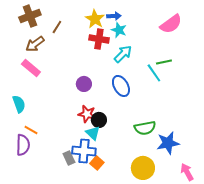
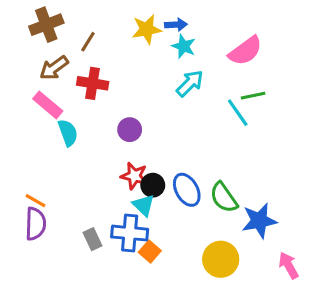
yellow star: (95, 19) -> (147, 29), turned 30
pink semicircle: (171, 24) -> (245, 51), moved
red cross: (99, 39) -> (93, 83), moved
blue ellipse: (121, 86) -> (187, 190), moved
cyan semicircle: (19, 104) -> (68, 133), moved
green semicircle: (145, 128) -> (224, 198), turned 65
orange line: (31, 130) -> (35, 201), moved
gray rectangle: (69, 158) -> (93, 239), moved

